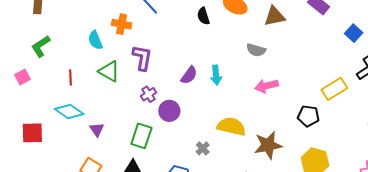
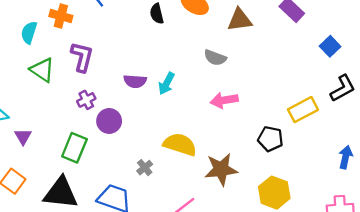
cyan semicircle: (95, 40) -> (29, 32), turned 36
purple semicircle: (189, 75) -> (135, 81), turned 54
cyan arrow: (216, 75) -> (167, 83), turned 30

